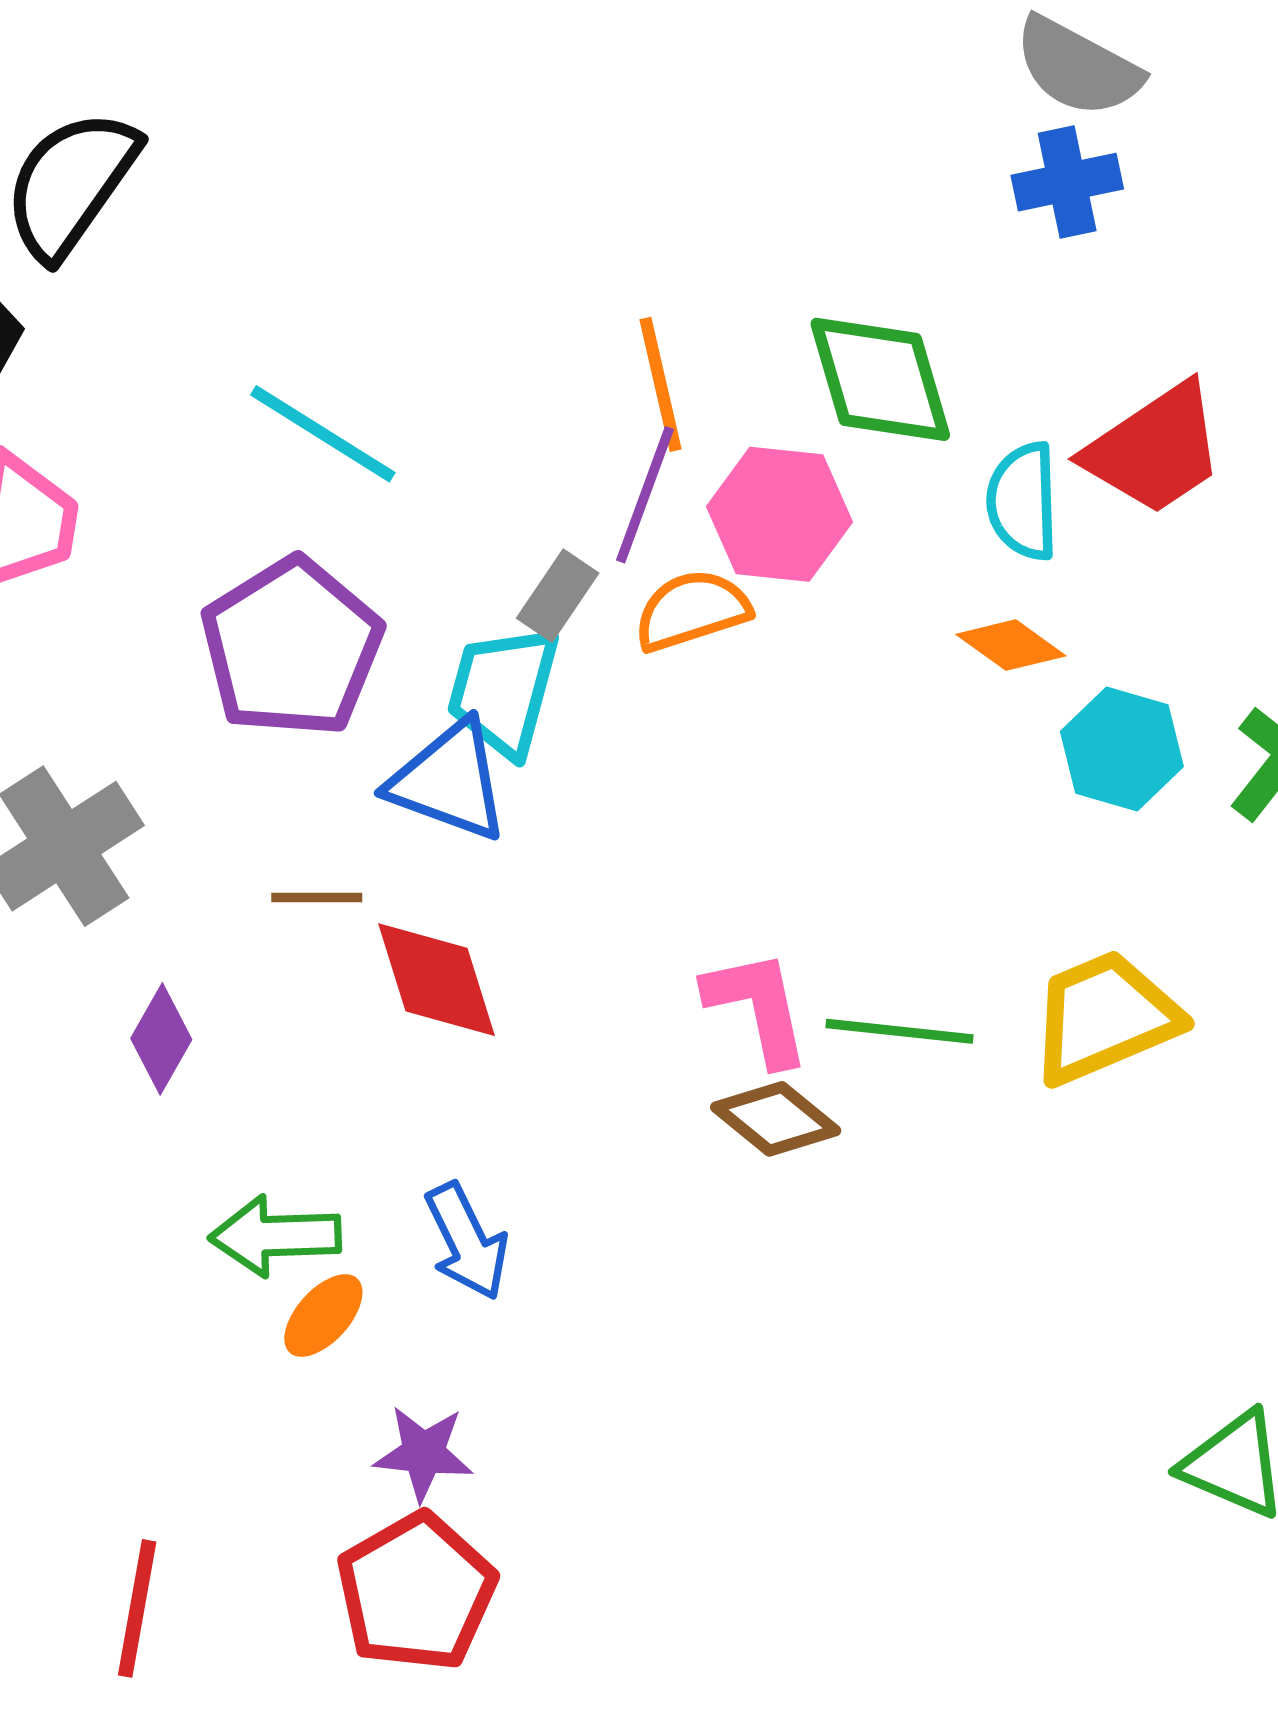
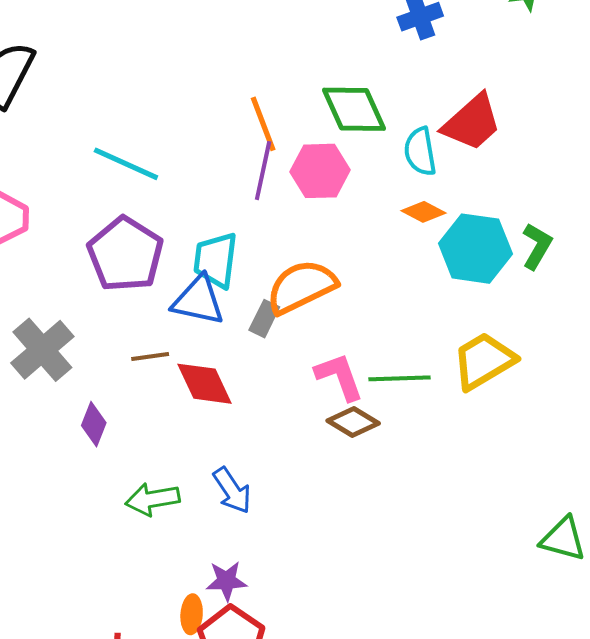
gray rectangle: (558, 596) -> (264, 319), moved
orange semicircle: (692, 610) -> (301, 287), moved, size x1.5
cyan hexagon: (1122, 749) -> (475, 249), size x1.4
orange ellipse: (323, 1316) -> (192, 614), moved, turned -30

